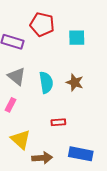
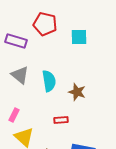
brown star: (75, 82) -> (77, 92), moved
pink rectangle: (11, 105) -> (14, 115), moved

